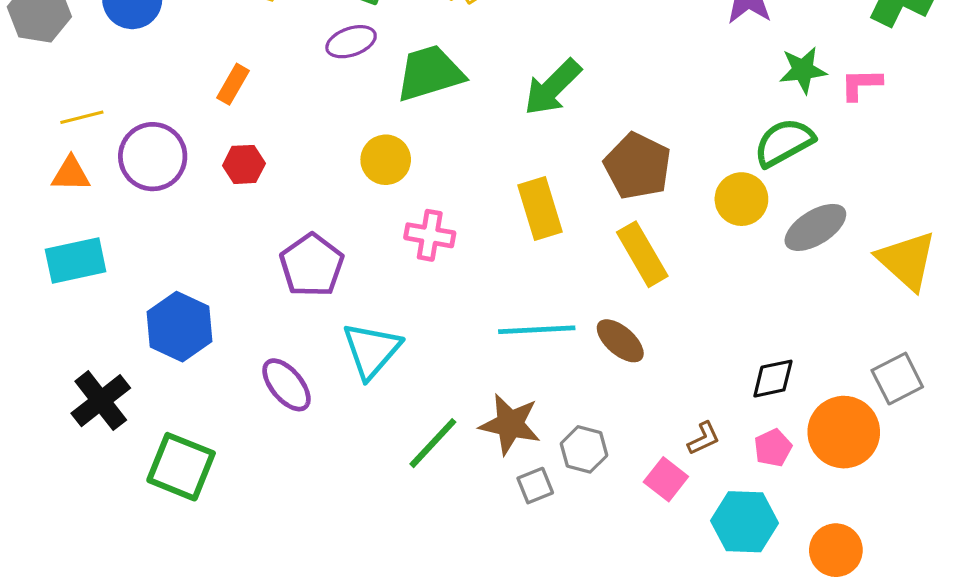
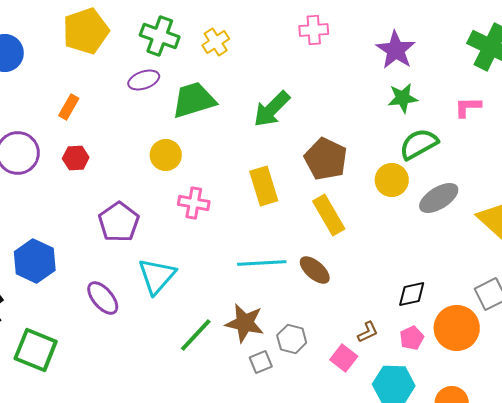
green star: (803, 70) -> (403, 98), moved

